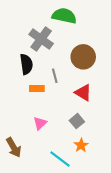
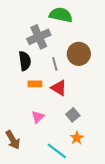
gray cross: (41, 39) -> (39, 37), turned 30
gray line: (55, 76) -> (55, 64), moved
red triangle: (83, 93) -> (59, 88), moved

